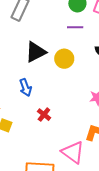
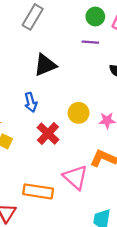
yellow circle: (64, 59) -> (79, 113), moved
red cross: (44, 115) -> (48, 134), size x1.5

